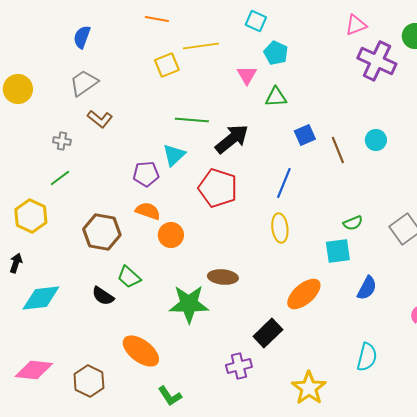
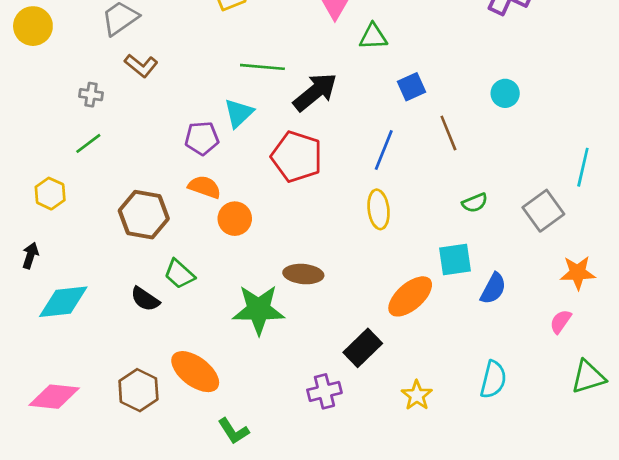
brown line: (338, 150) -> (448, 133), moved
yellow hexagon: (31, 216) -> (50, 194), size x0.7
cyan square: (338, 251) -> (455, 260), moved
brown hexagon: (89, 381) -> (138, 390), moved
yellow star: (309, 388) -> (417, 395), moved, size x0.7

